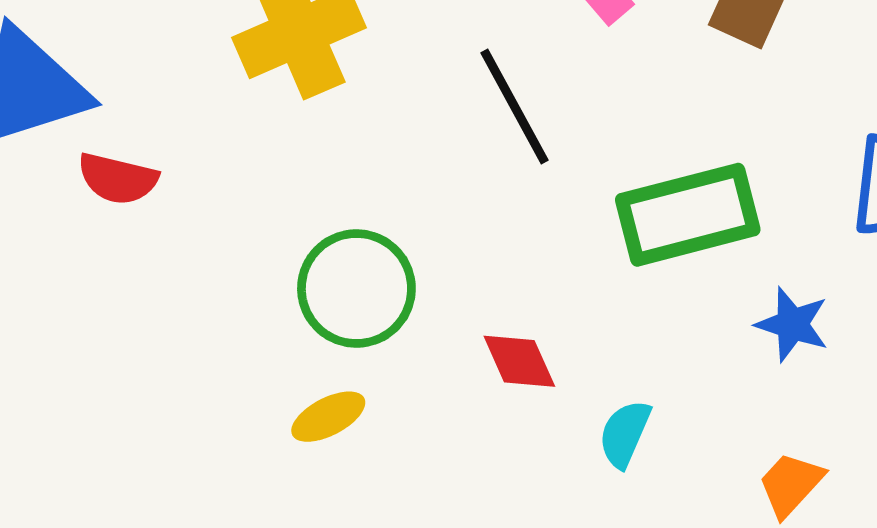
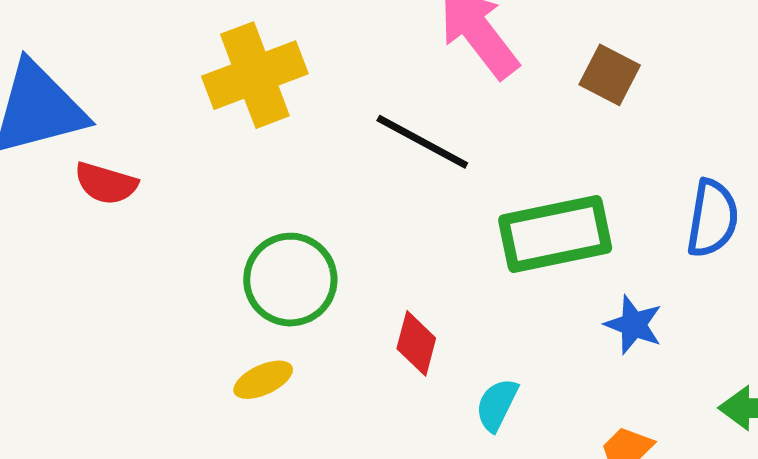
black line: (514, 106) -> (422, 142), turned -36
red diamond: (519, 361) -> (416, 343), turned 36

